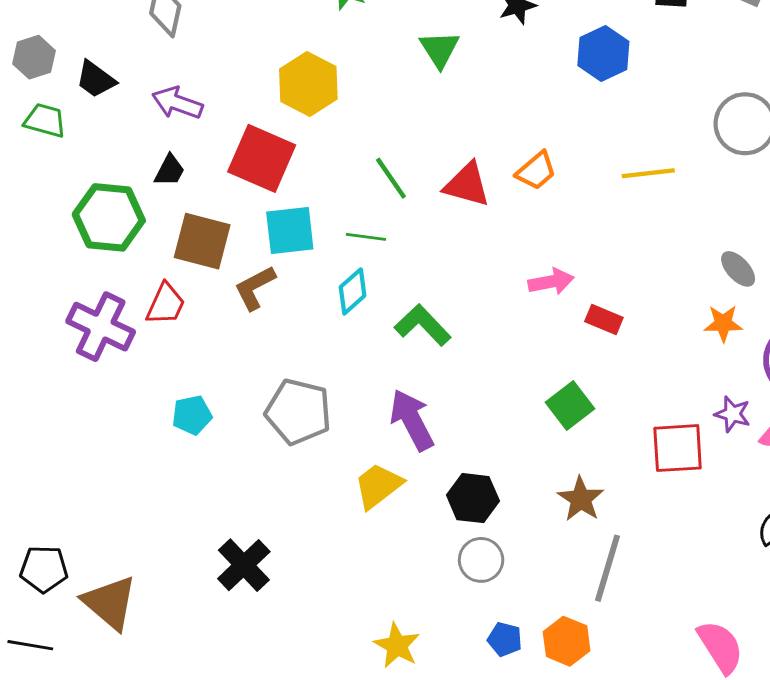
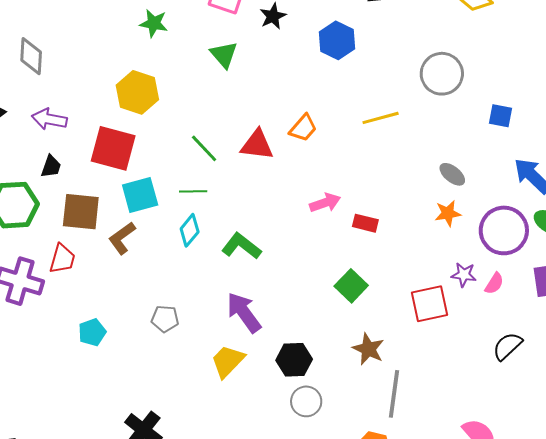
gray pentagon: (298, 412) -> (165, 319), size x0.6

